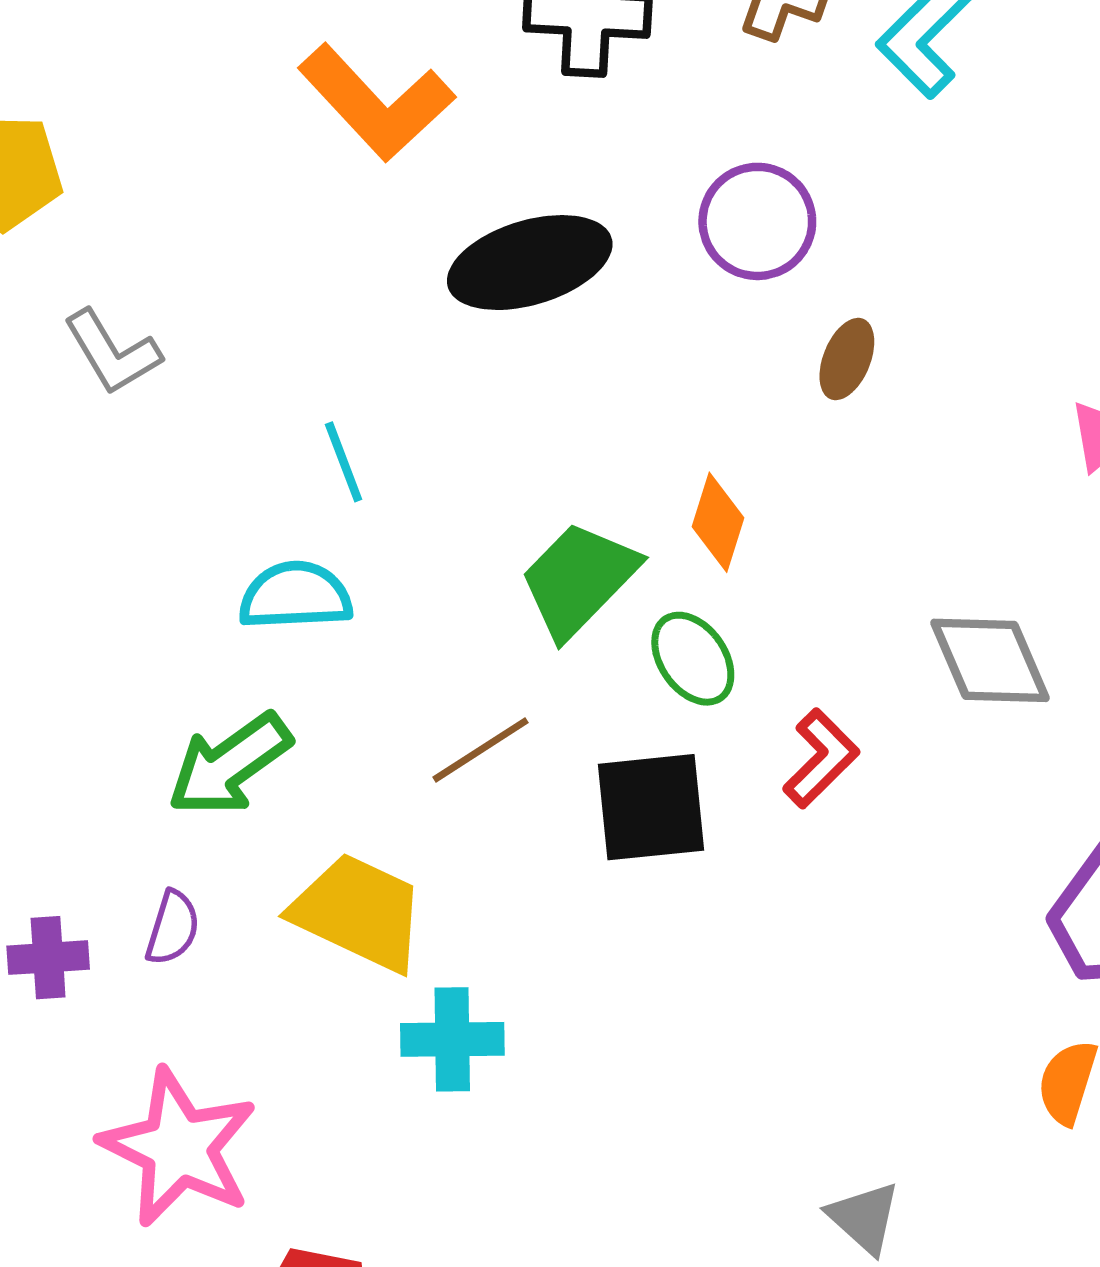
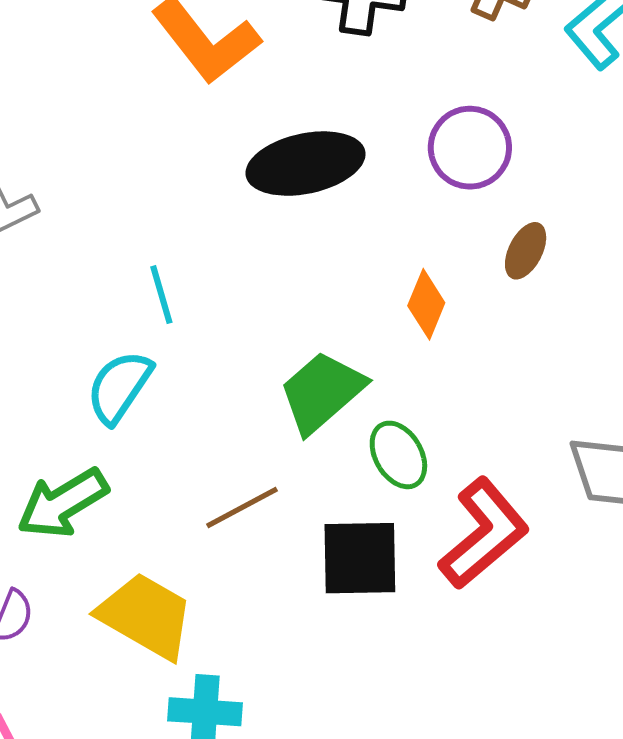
orange diamond: (718, 522) -> (426, 304), moved
cyan semicircle: (295, 596) -> (119, 387), turned -58
red L-shape: (821, 758) -> (484, 533), size x1.6

